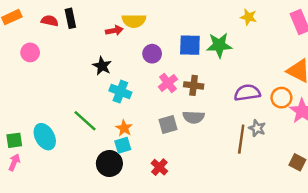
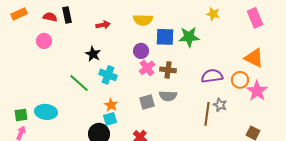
yellow semicircle: (134, 21) -> (143, 20), moved
pink circle: (30, 52) -> (44, 41), moved
purple circle: (152, 54) -> (141, 51), moved
green line: (85, 121) -> (79, 83), moved
cyan ellipse: (45, 137) -> (46, 112), turned -55

